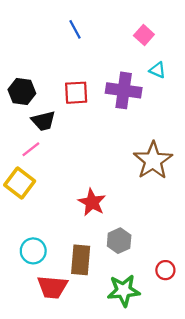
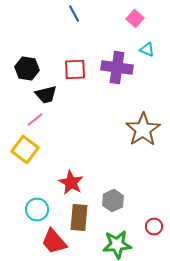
red star: (92, 202) -> (71, 182), moved
red trapezoid: (52, 287) -> (54, 242), turned 44

